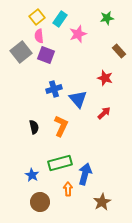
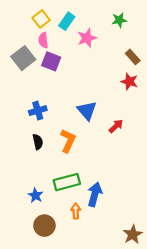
red star: (105, 78) -> (129, 82), moved
blue cross: (54, 89) -> (38, 111), moved
brown star: (102, 202) -> (133, 234), moved

